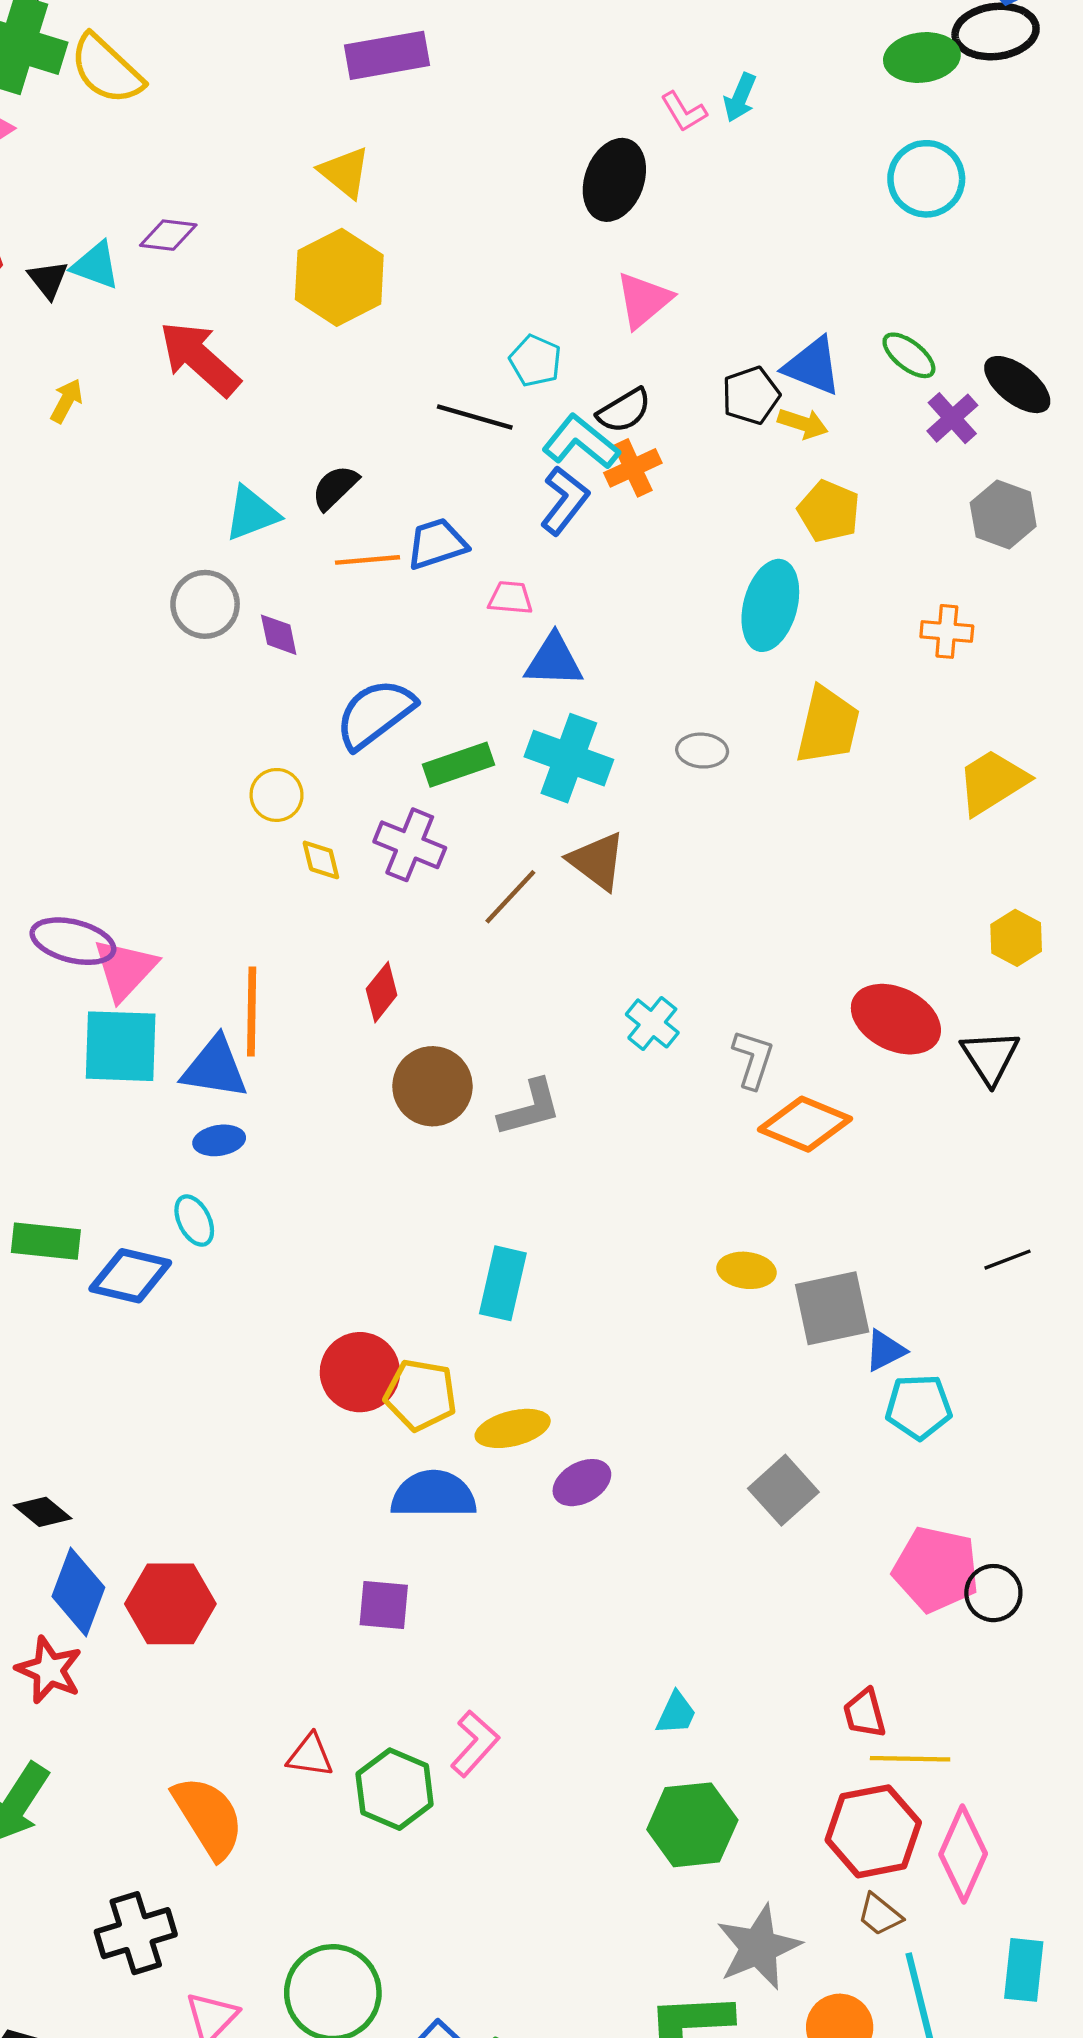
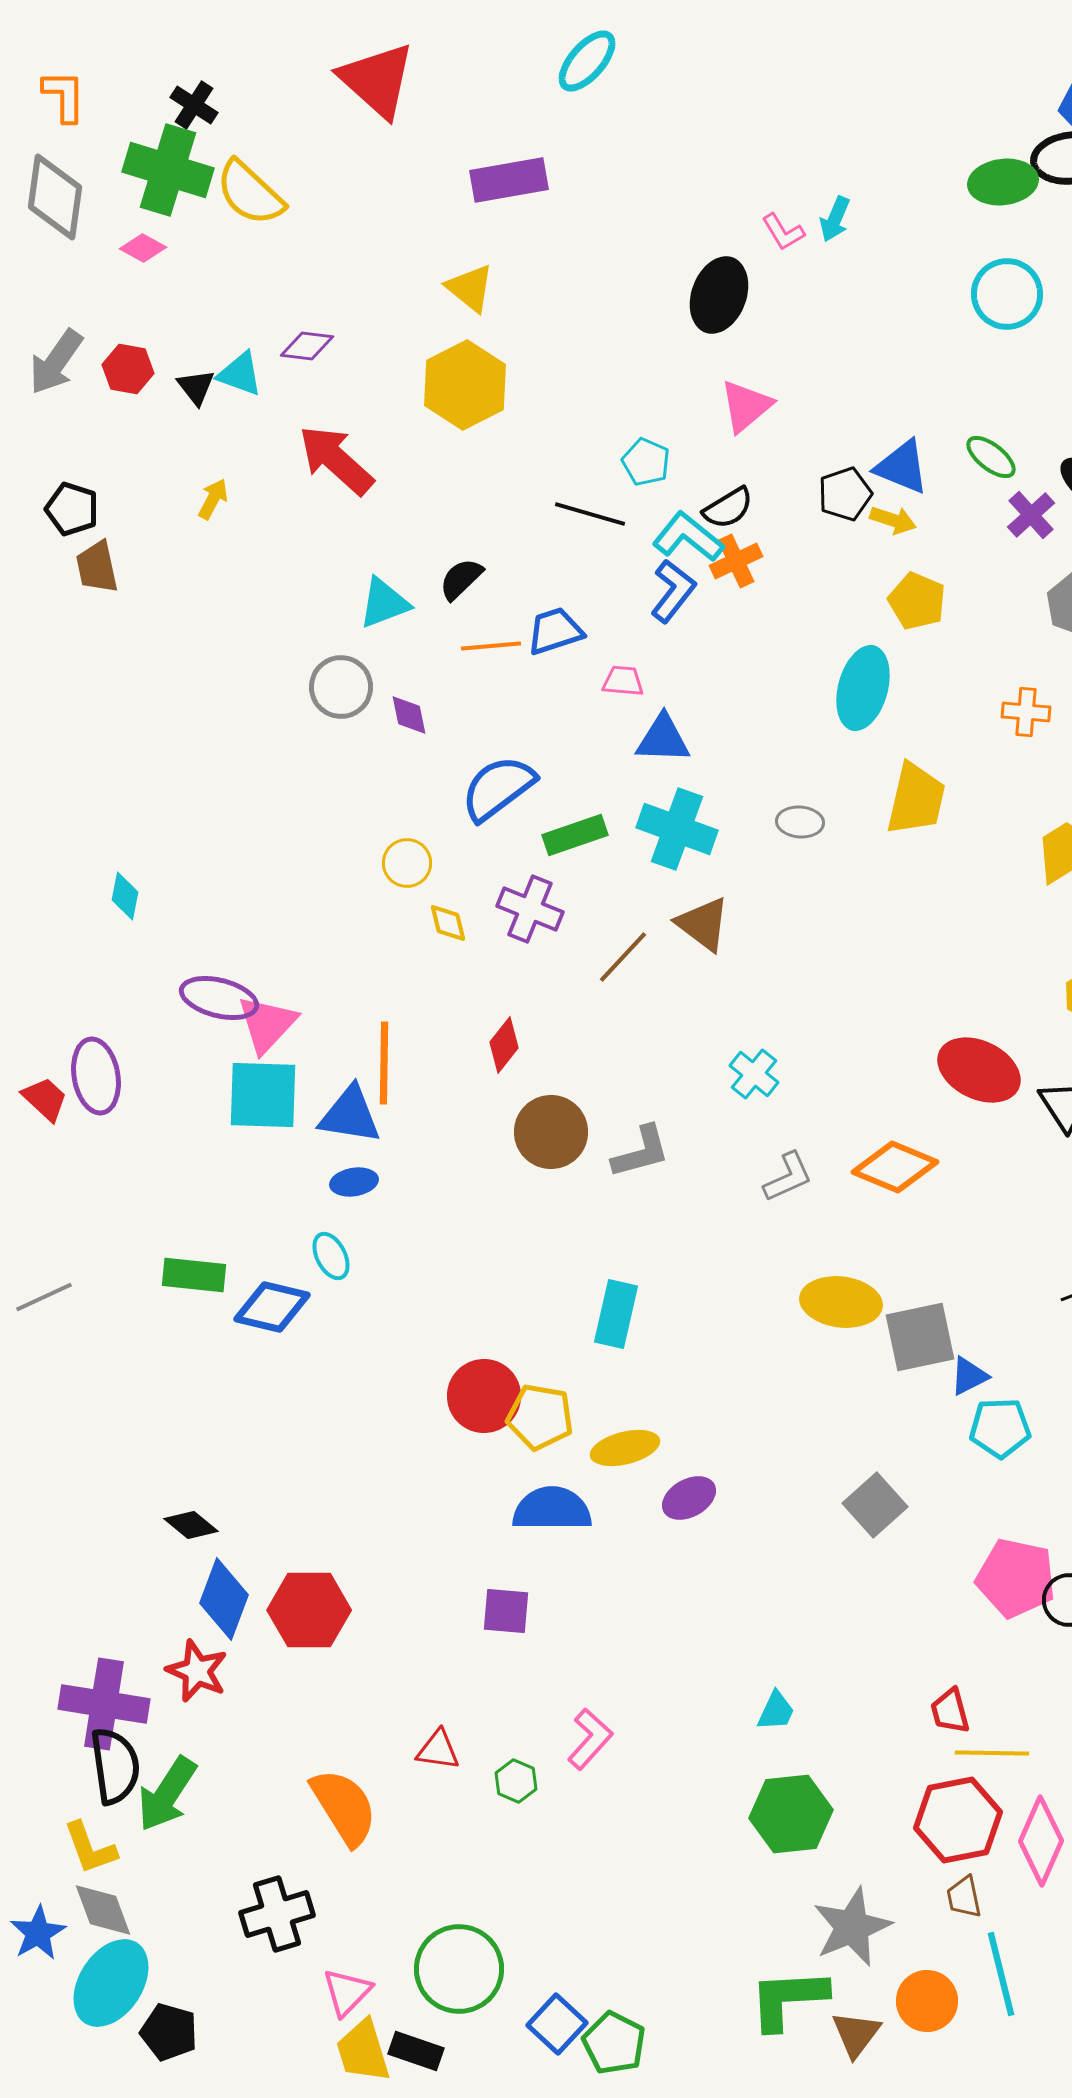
gray L-shape: (753, 1059) -> (788, 1177), moved, turned 48
yellow ellipse: (747, 1270) -> (841, 1302), size x1.5
green hexagon: (395, 1789) -> (516, 1781), size x0.6
brown trapezoid: (880, 1915) -> (964, 1897), turned 39

